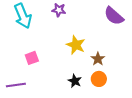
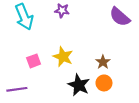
yellow star: (76, 45) -> (63, 57), moved
black star: (75, 81) -> (79, 85), size x1.5

